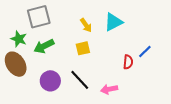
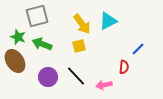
yellow arrow: (86, 25) -> (82, 24), size x1.5
green arrow: (44, 46) -> (42, 44), turned 48
red semicircle: (128, 62) -> (124, 67), moved

